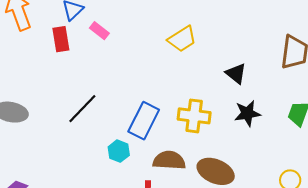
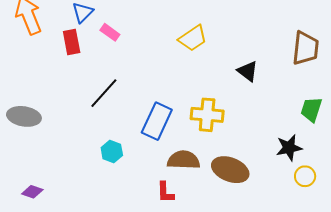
black line: (82, 109) -> (104, 93), moved
black star: (247, 113) -> (289, 148), moved
cyan hexagon: (119, 151) -> (112, 151), moved

